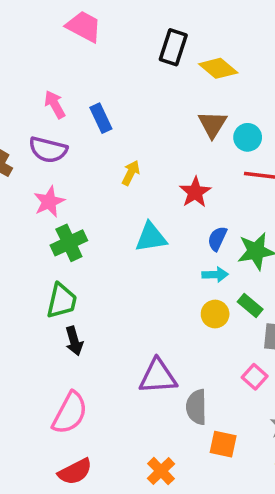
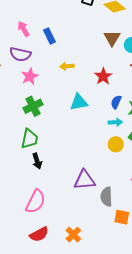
yellow arrow: (131, 173) -> (67, 66), turned -120
pink star: (49, 202) -> (30, 76), moved
orange cross: (161, 471) -> (73, 235), moved

